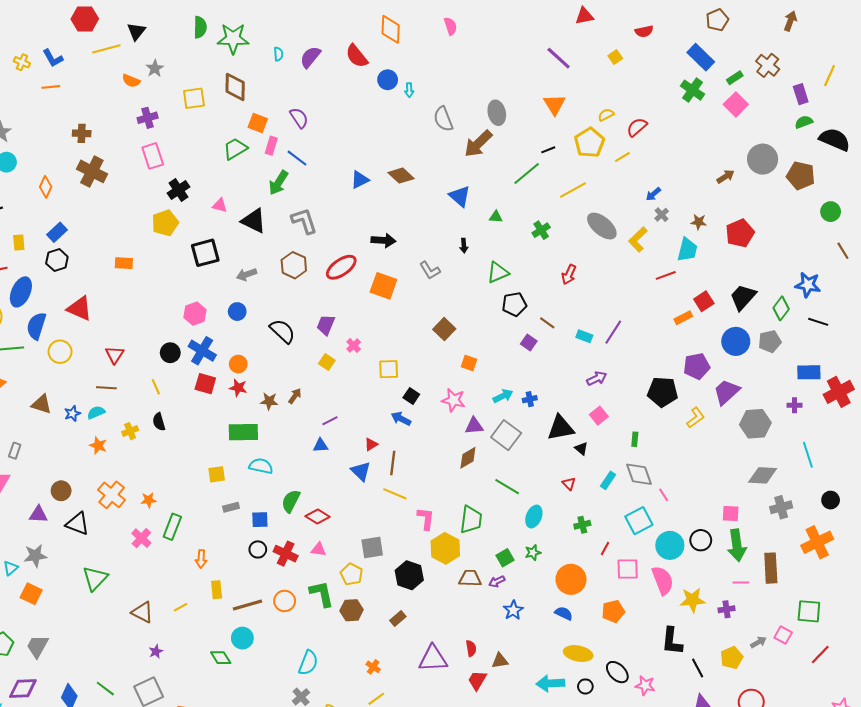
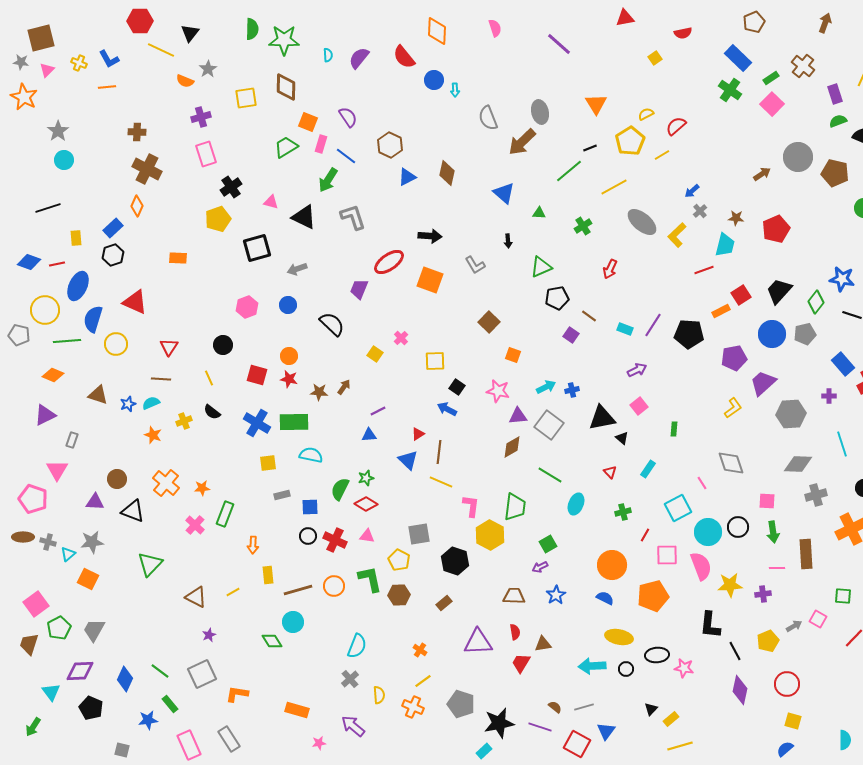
yellow line: (106, 49) -> (161, 50), turned 40
purple line: (559, 58) -> (559, 44), moved
brown diamond: (401, 176) -> (447, 173), turned 60
orange diamond: (46, 187) -> (137, 206), moved
brown hexagon: (294, 265) -> (390, 145), moved
purple trapezoid: (326, 325) -> (359, 289), moved
blue cross: (202, 351) -> (257, 423), moved
blue rectangle: (809, 372) -> (843, 364), turned 50
black pentagon: (663, 392) -> (689, 334), moved
black semicircle: (159, 422) -> (212, 412), turned -36
gray diamond: (639, 474) -> (731, 463), moved
green arrow: (737, 545) -> (773, 532), size x0.7
green star: (533, 553) -> (366, 478), moved
brown trapezoid: (470, 578) -> (514, 596), moved
orange pentagon: (613, 611) -> (653, 596), size x1.4
green square: (809, 611) -> (843, 596), size x0.7
black ellipse: (617, 672) -> (657, 655), turned -50

